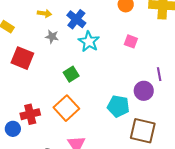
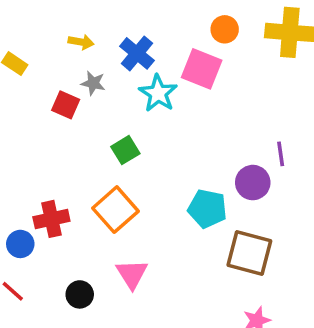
pink square: (131, 41) -> (202, 69), moved, size x1.6
red square: (22, 58) -> (66, 105), moved, size x0.7

